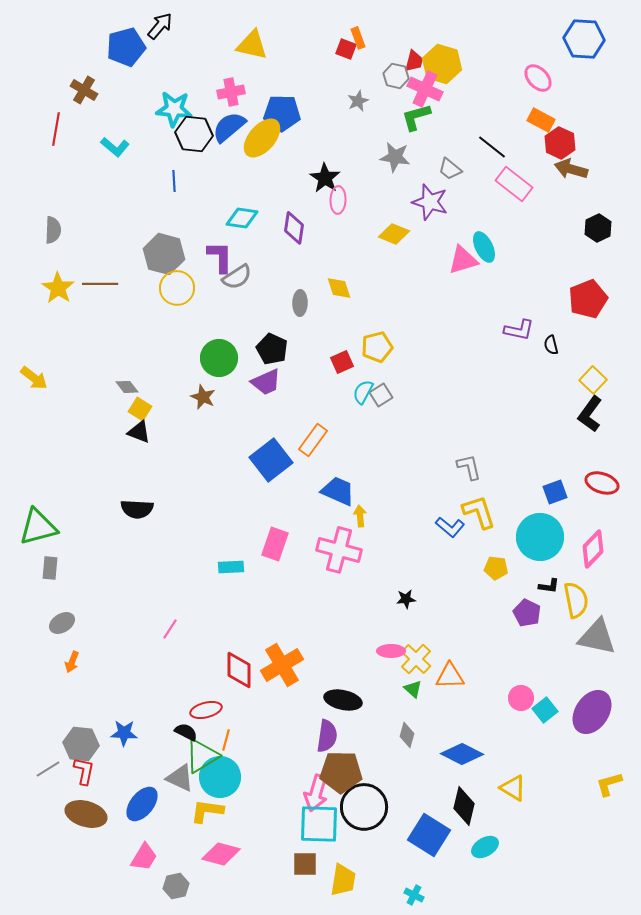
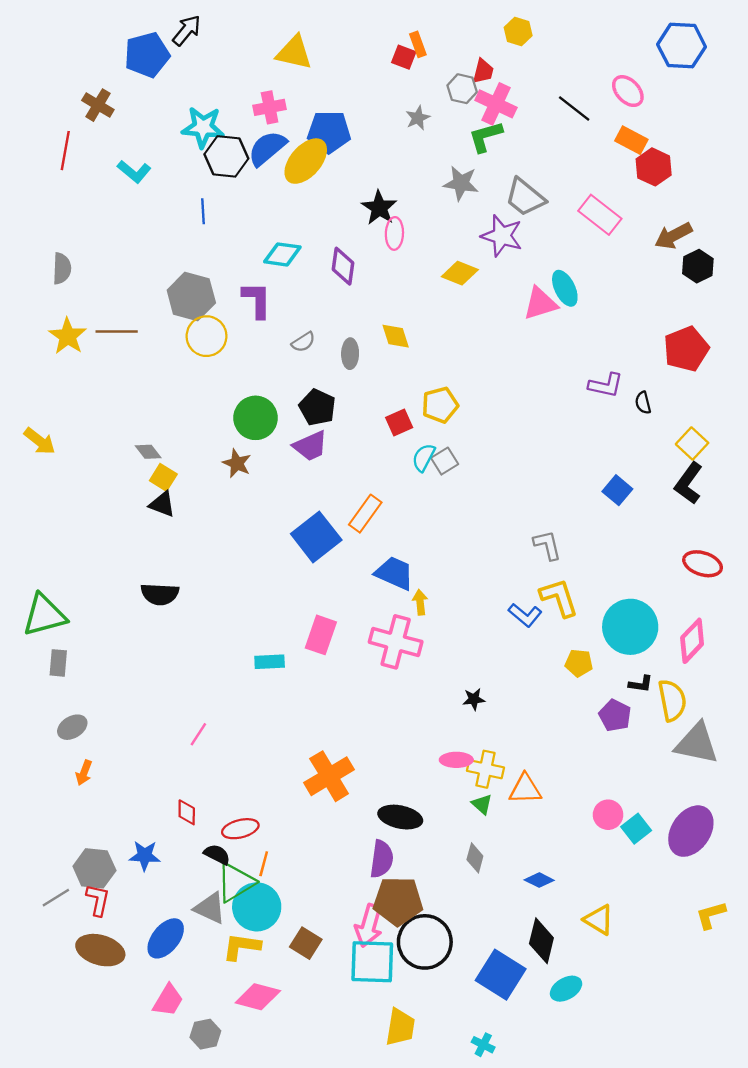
yellow hexagon: (442, 64) -> (518, 32), moved, size x0.6
black line: (492, 147) -> (574, 109), moved
gray trapezoid: (450, 169) -> (525, 197), size x1.5
brown arrow: (571, 169) -> (673, 236), moved, turned -44
gray semicircle: (237, 277) -> (303, 342), moved, size x0.7
blue square: (555, 492) -> (617, 490), moved, turned -30
yellow cross: (416, 659) -> (485, 769), turned -32
red diamond: (239, 670) -> (187, 812), moved, size x0.6
blue diamond: (462, 754) -> (539, 880), size x0.6
brown square: (305, 864) -> (306, 943), moved, turned 32

